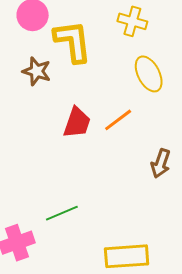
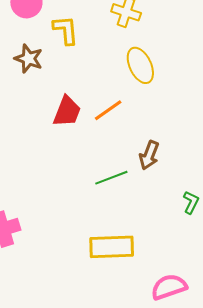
yellow L-shape: (73, 41) -> (66, 30), size x0.7
green line: (62, 213) -> (111, 178), moved

